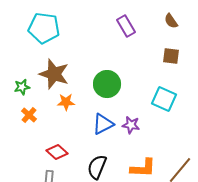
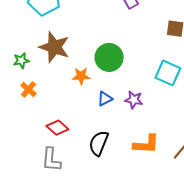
orange star: (66, 102) -> (81, 76), moved
blue triangle: (103, 124) -> (105, 99), size x0.7

